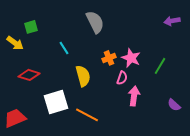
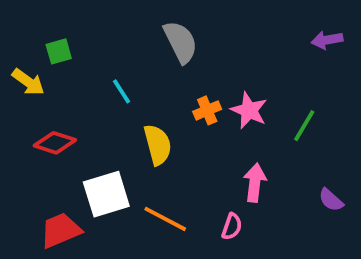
pink semicircle: (122, 78) -> (232, 227), moved
red trapezoid: (15, 118) -> (61, 230), moved

